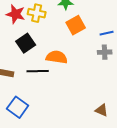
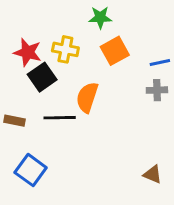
yellow cross: (37, 13) -> (65, 49), moved
red star: (16, 14) -> (28, 52), moved
orange semicircle: (57, 57) -> (87, 97), turned -80

